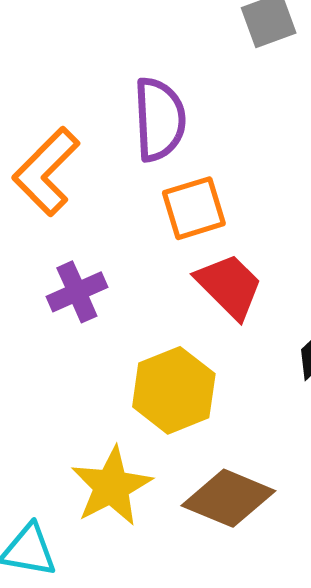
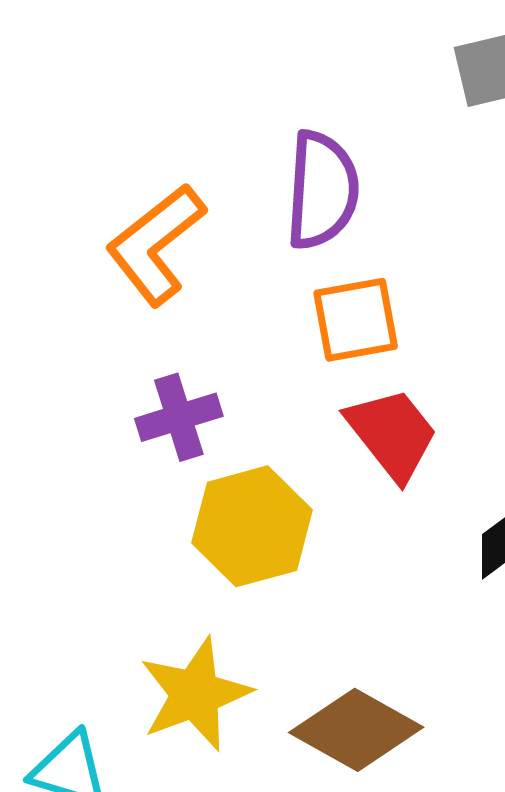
yellow hexagon: (174, 390) -> (252, 526), moved

